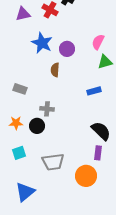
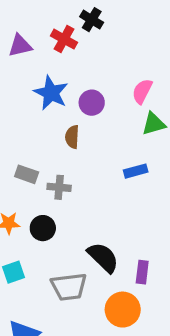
gray rectangle: (20, 89) -> (27, 174), moved
gray cross: (47, 109) -> (59, 187), moved
black semicircle: (101, 131) -> (103, 257), moved

